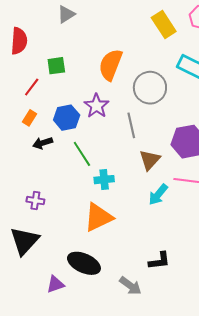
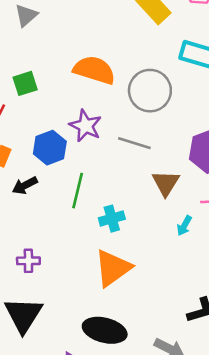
orange semicircle: (111, 65) -> (94, 70), turned 96
gray line: (131, 125) -> (134, 143), turned -50
green line: (82, 154) -> (78, 191), turned 56
cyan arrow: (158, 195) -> (184, 226), size x0.7

